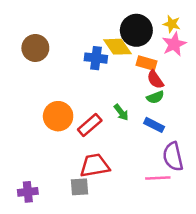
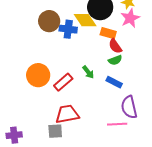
brown circle: (35, 48) -> (49, 21), moved

